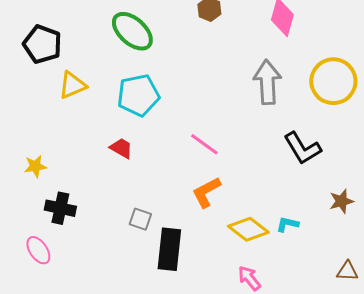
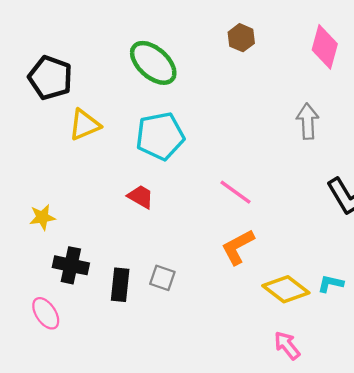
gray arrow: (267, 82) -> (308, 121), size x0.7
black rectangle: (169, 249) -> (120, 285), moved, size x0.7

